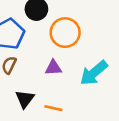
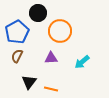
cyan arrow: (94, 73) -> (82, 62), size x0.7

